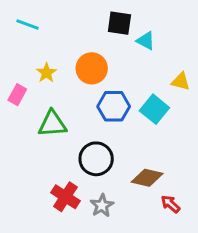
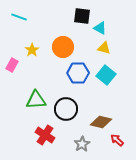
yellow triangle: (181, 81) -> (104, 48), moved
green triangle: (52, 124) -> (36, 100), moved
gray star: (102, 205) -> (82, 144), moved

